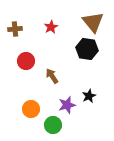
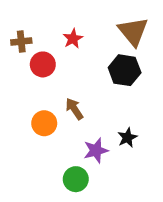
red circle: (26, 61) -> (43, 64), moved
orange circle: (31, 109) -> (44, 123), moved

